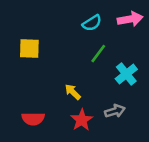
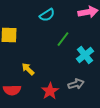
cyan semicircle: (92, 23) -> (47, 15), moved
yellow arrow: (73, 92) -> (28, 69), moved

